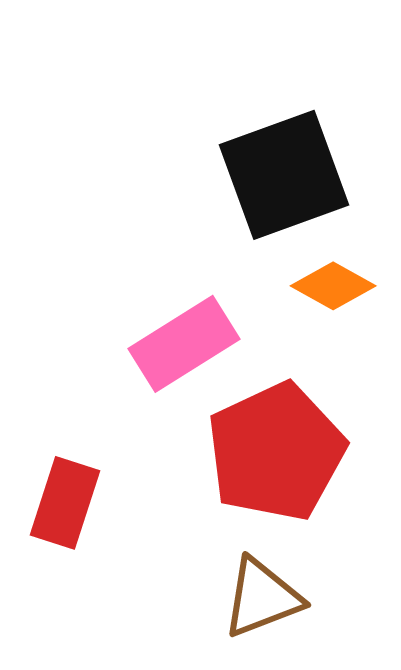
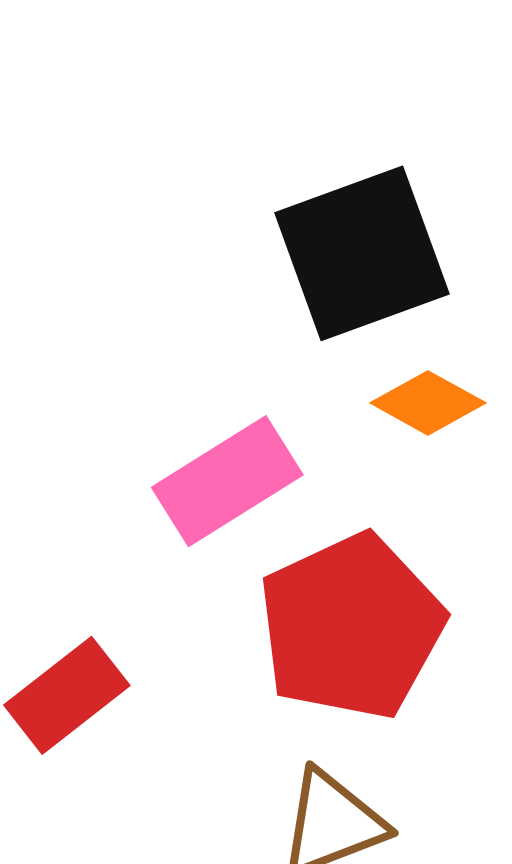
red rectangle: (65, 503) -> (67, 695), turned 34

